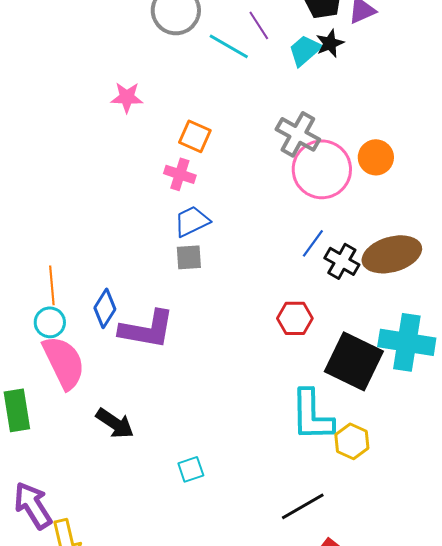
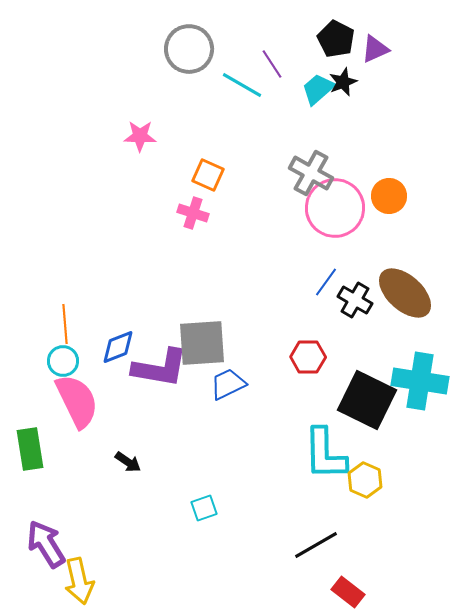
blue trapezoid: (192, 221) -> (228, 384), moved
brown ellipse: (392, 254) -> (405, 293), turned 58
gray square: (189, 257) -> (202, 343), moved, size x1.8
blue diamond: (105, 308) -> (118, 347), turned 36
black arrow: (115, 423) -> (128, 462), size x0.7

